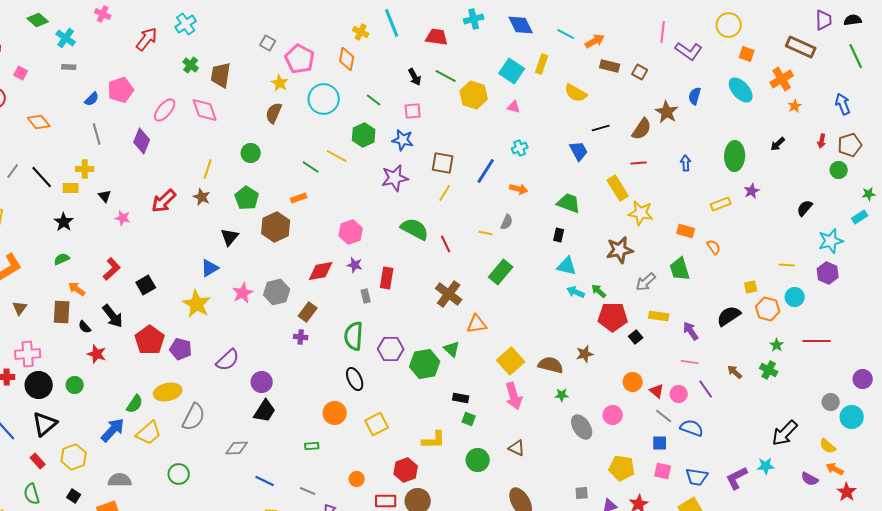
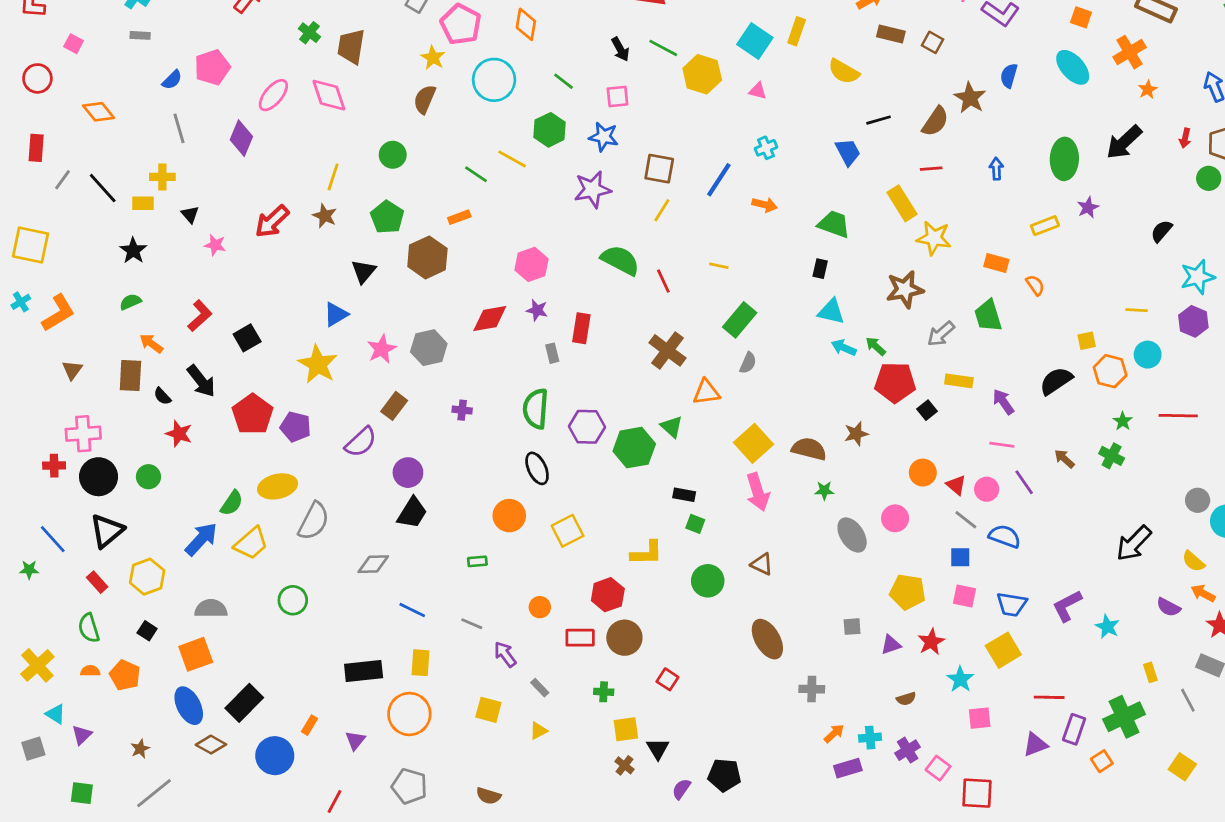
black arrow: (778, 144) -> (1124, 142), size x1.8
gray semicircle: (507, 222) -> (748, 363), moved
brown rectangle: (308, 312) -> (394, 406), moved
cyan star: (766, 466) -> (1107, 627), moved, turned 30

